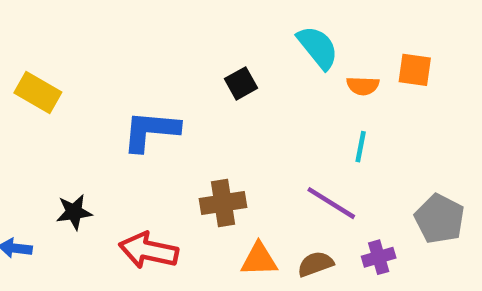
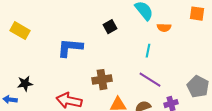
orange square: (415, 70) -> (197, 14), moved
cyan line: (361, 147) -> (148, 51), moved
black star: (74, 212) -> (25, 84), moved

